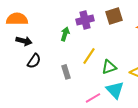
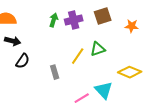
green arrow: (65, 34) -> (54, 20), moved
green triangle: (109, 67) -> (98, 49), moved

